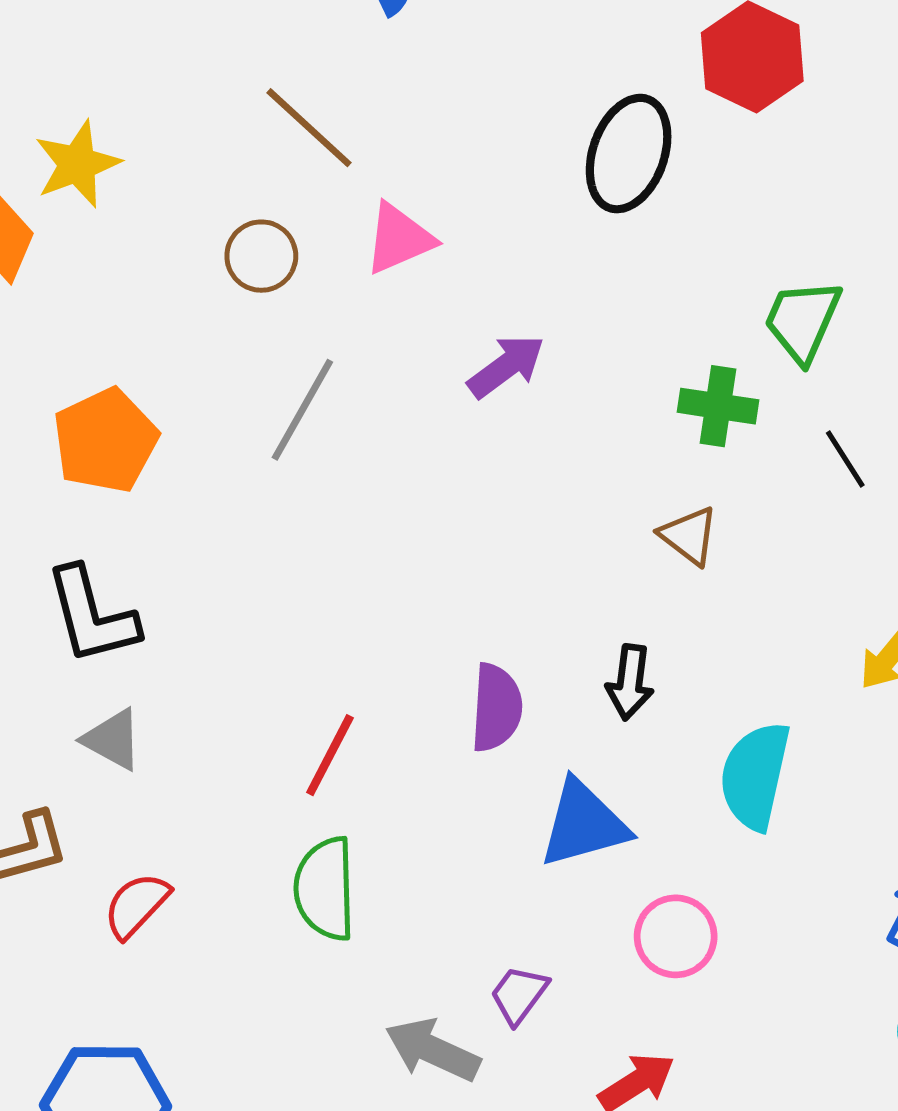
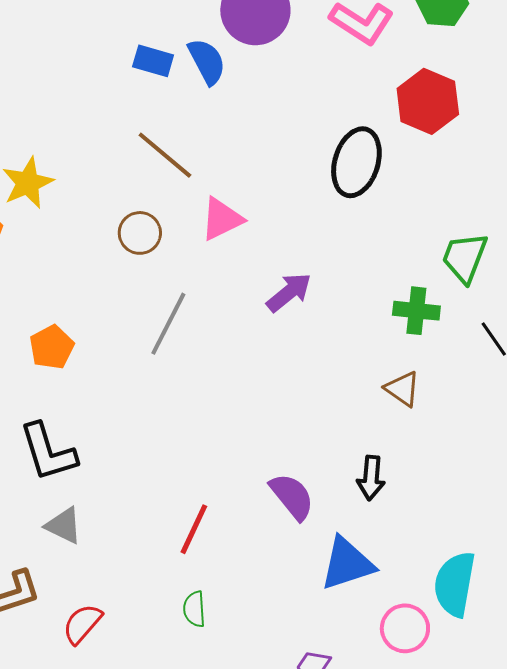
orange pentagon: (105, 441) -> (52, 347), size x0.7
purple semicircle: (496, 708) -> (292, 496), turned -40
cyan semicircle: (755, 776) -> (455, 584), moved
green semicircle: (325, 889) -> (194, 609), size x0.6

